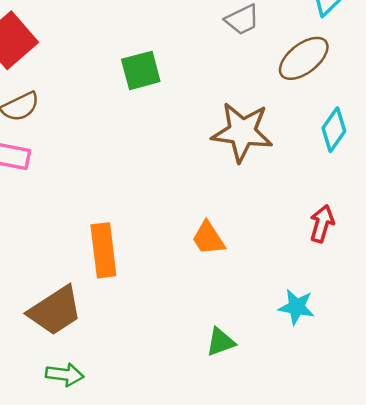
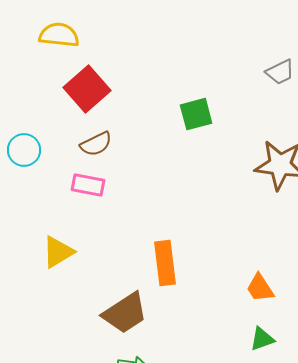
orange trapezoid: (208, 238) -> (260, 288), moved

